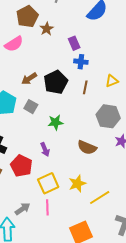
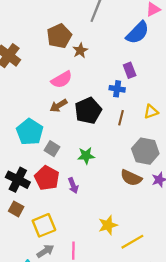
purple rectangle: (74, 43) -> (130, 70), moved
pink semicircle: (14, 44) -> (62, 80), moved
gray square: (31, 107) -> (52, 149), moved
brown semicircle: (87, 147) -> (131, 178), moved
red pentagon: (21, 166) -> (47, 178), moved
yellow square: (48, 183) -> (44, 225), moved

